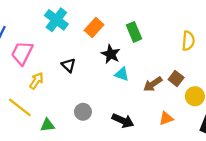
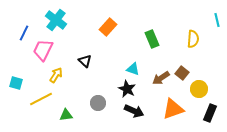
cyan cross: (56, 20) -> (56, 20), moved
green rectangle: (134, 32) -> (152, 39), moved
black star: (111, 54) -> (127, 89), moved
yellow line: (20, 107) -> (41, 99), turned -65
orange triangle: (166, 118) -> (173, 109), size x1.6

